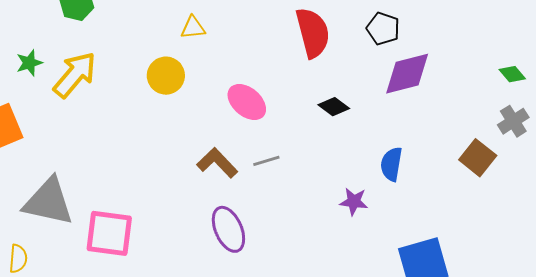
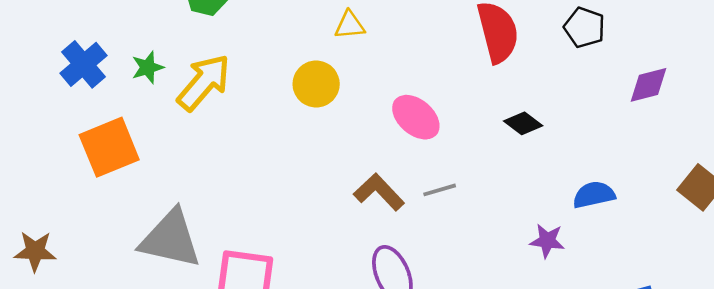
purple diamond: (407, 74) -> (648, 85), moved, size x0.7
blue semicircle: (391, 164) -> (594, 195), turned 68

